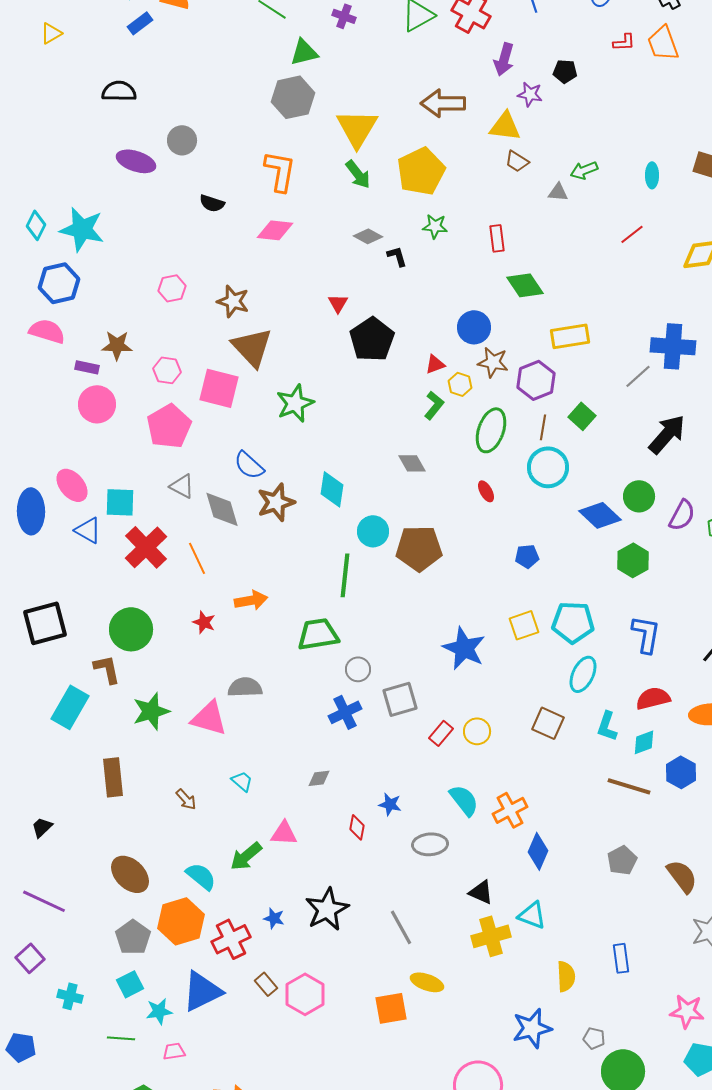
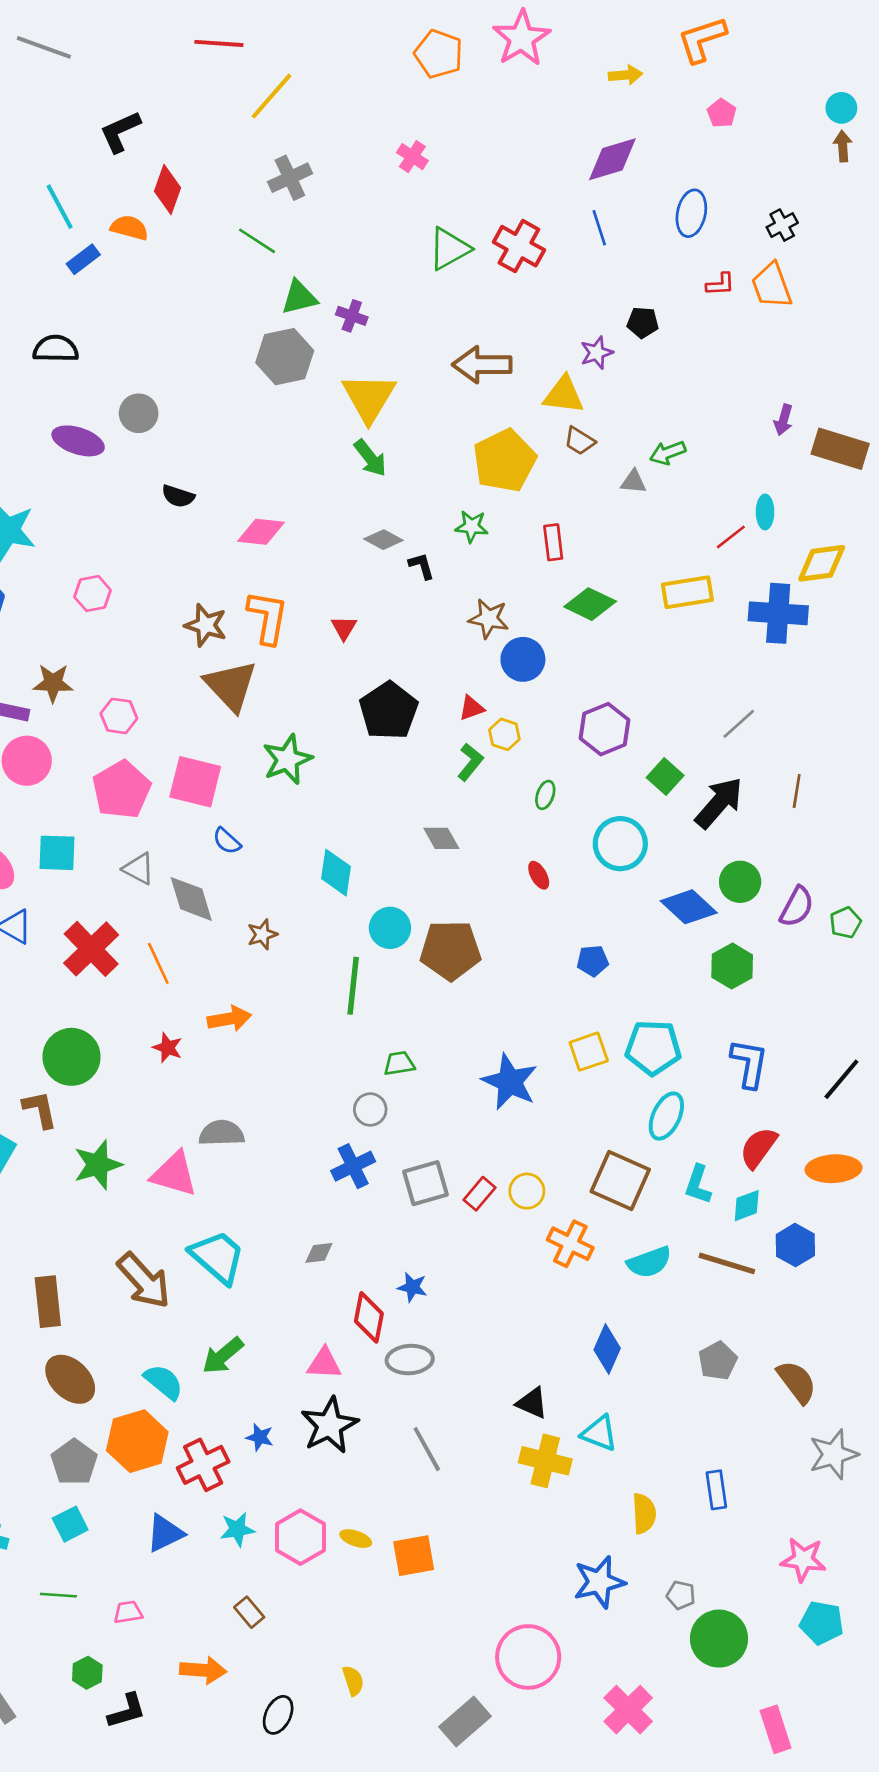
purple cross: (344, 16) -> (352, 316), moved
purple arrow: (504, 59) -> (783, 420), moved, size x0.7
purple star: (530, 94) -> (597, 353), turned -30
orange L-shape: (280, 171) -> (268, 617), moved
yellow pentagon: (421, 171) -> (504, 461), moved
cyan ellipse: (652, 175) -> (765, 512), moved
green diamond: (525, 285) -> (590, 604), turned -30
pink hexagon: (172, 288) -> (93, 594), moved
yellow rectangle: (570, 336) -> (687, 592), moved
black pentagon: (372, 339) -> (389, 711), moved
blue cross: (673, 346) -> (778, 613), moved
brown star: (493, 362) -> (489, 619), moved
pink square: (219, 388) -> (195, 782), moved
brown line: (543, 427) -> (797, 791), moved
green ellipse: (491, 430) -> (545, 795), size x0.5
black arrow: (667, 434) -> (719, 803), moved
blue semicircle: (249, 465) -> (227, 841), size x0.7
cyan square: (120, 502) -> (57, 853), moved
brown star: (276, 502) -> (262, 934), moved, size x0.6
green trapezoid: (318, 634) -> (399, 1063), moved, size x0.6
red semicircle: (653, 698) -> (758, 1148), turned -40
gray square: (400, 699) -> (426, 1183), moved
brown square: (548, 723) -> (620, 1181), size x1.4
brown rectangle: (113, 777) -> (48, 1302), moved
cyan trapezoid: (242, 781) -> (218, 1257), size x2.0
brown arrow: (186, 799) -> (144, 1281), size x2.0
cyan semicircle: (464, 800) -> (649, 1262), moved, turned 108
orange cross: (510, 810) -> (570, 1244), moved, turned -36
red diamond: (357, 827) -> (369, 1317), size x1.5
pink triangle: (284, 833) -> (324, 1363), moved
gray ellipse: (430, 844) -> (410, 1360), moved
yellow cross: (491, 936) -> (545, 1461), turned 30
yellow ellipse: (427, 982) -> (356, 1539), moved, size x0.7
brown rectangle: (266, 984) -> (249, 1612), moved
blue triangle: (202, 991) -> (165, 1533), size x0.7
cyan star: (159, 1011) -> (237, 1529), moved

